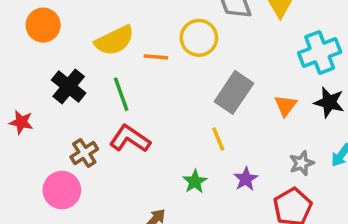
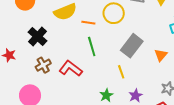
green line: (121, 94) -> (92, 46), moved
brown cross: (84, 153) -> (43, 65), moved

